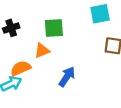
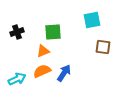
orange semicircle: (21, 68) -> (42, 71), moved

